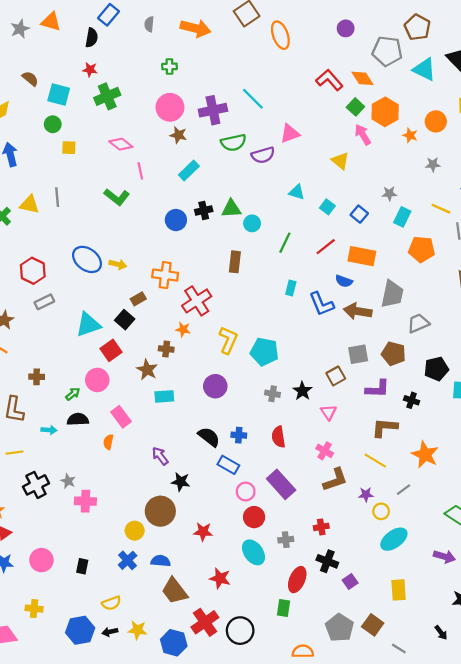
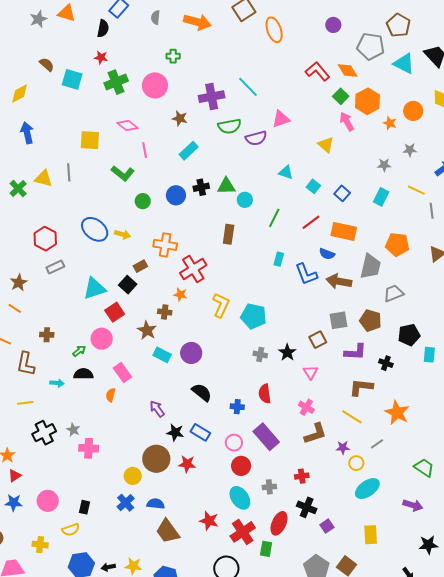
pink circle: (170, 107) -> (155, 85), moved
green circle: (53, 124) -> (143, 201), moved
yellow square: (69, 148) -> (90, 140), moved, size x1.5
gray star: (389, 194) -> (384, 165), moved
orange pentagon: (422, 249) -> (397, 244), moved
purple circle: (215, 386) -> (191, 353), moved
cyan rectangle: (164, 396) -> (162, 355), turned 30
blue cross: (239, 435) -> (237, 407), moved
blue rectangle: (228, 465) -> (200, 432), moved
red star: (203, 532) -> (187, 464), moved
yellow semicircle: (111, 603) -> (71, 530), moved
red cross: (205, 622) -> (243, 532), moved

